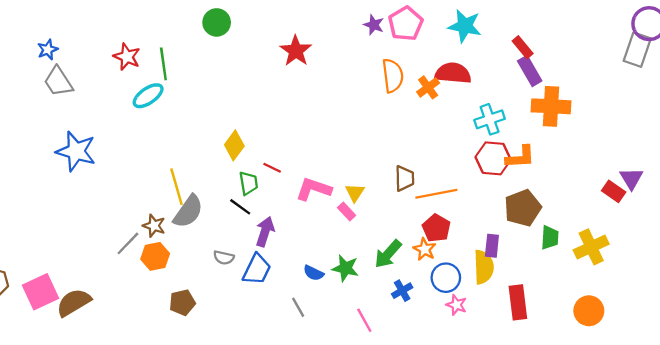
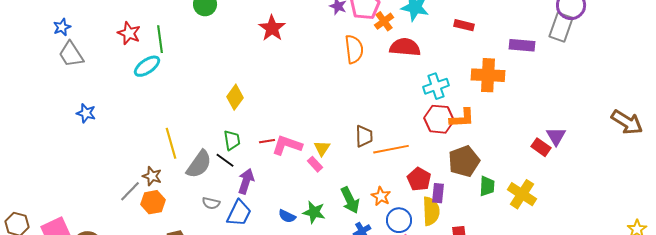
red rectangle: (523, 47) -> (464, 25), turned -36
purple rectangle: (530, 71) -> (522, 45), moved, turned -55
orange cross: (428, 87) -> (384, 21), moved
yellow diamond: (234, 145) -> (235, 97), moved
blue star: (76, 151) -> (86, 113), size x0.6
red line: (272, 168) -> (267, 141), moved, turned -35
gray semicircle: (188, 212) -> (199, 164), moved
red pentagon: (436, 228) -> (419, 179), moved
yellow cross: (591, 247) -> (522, 194), turned -32
green arrow: (388, 254) -> (350, 200), turned -68

